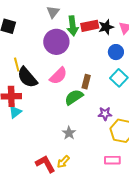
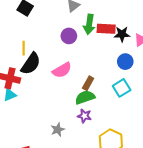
purple circle: (56, 42) -> (69, 36), size x0.6
black semicircle: (27, 77) -> (31, 64), turned -120
green semicircle: (74, 97) -> (85, 97), moved
purple star: (105, 114) -> (84, 116), moved

